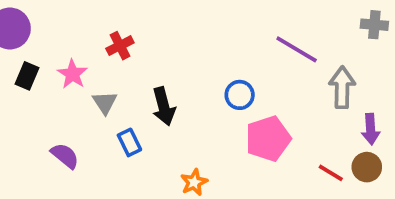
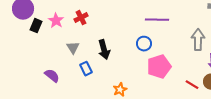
purple line: (297, 49) -> (157, 20), moved, turned -30
pink star: (72, 74) -> (56, 21), moved
black rectangle: (27, 76) -> (36, 26), moved

